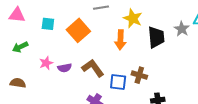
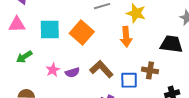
cyan square: (48, 24) -> (50, 30), size x1.5
black trapezoid: (156, 37) -> (171, 44), moved, turned -70

